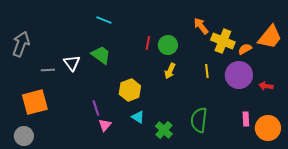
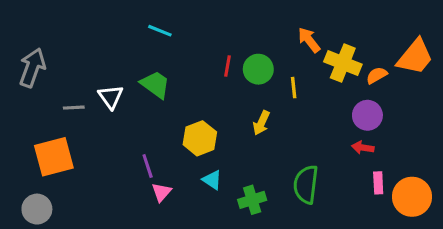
yellow arrow: (170, 71) -> (261, 123), moved
yellow line: (207, 71) -> (294, 88), moved
purple circle: (239, 75) -> (367, 115), size x0.7
red arrow: (266, 86) -> (363, 148), moved
green cross: (164, 130) -> (252, 200), turned 30

